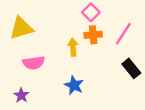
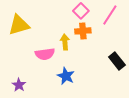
pink line: (123, 34) -> (110, 15), moved
pink semicircle: (34, 63) -> (45, 54), moved

